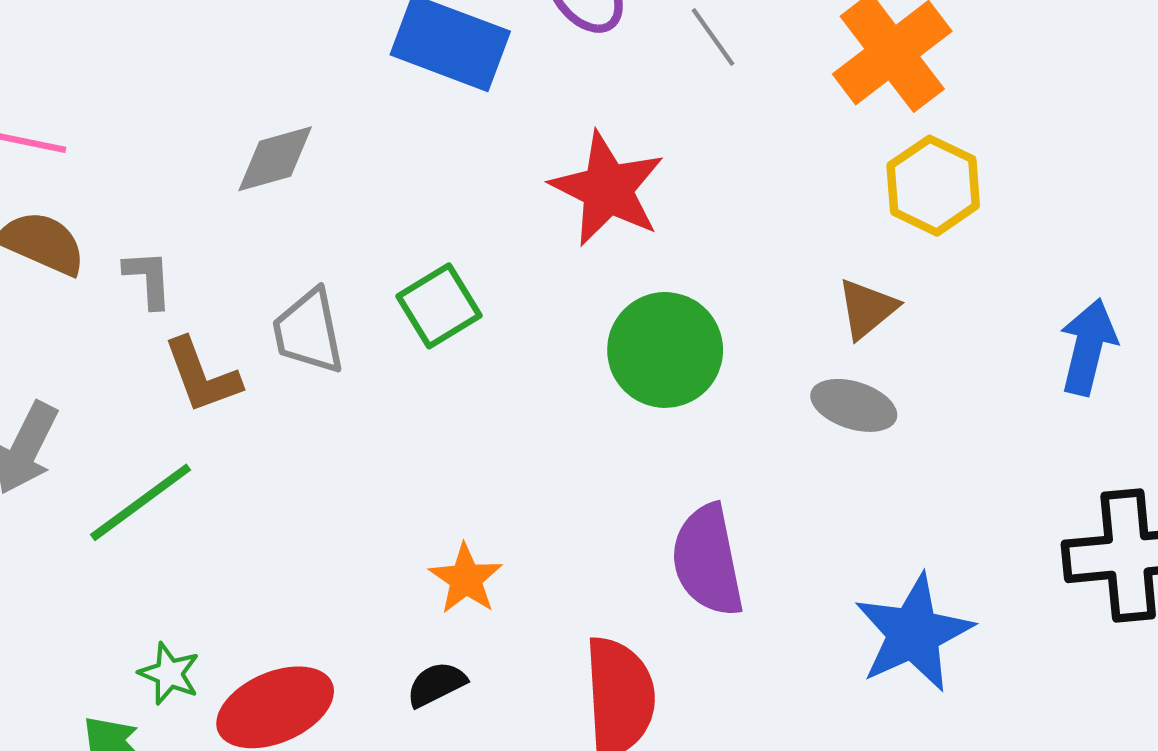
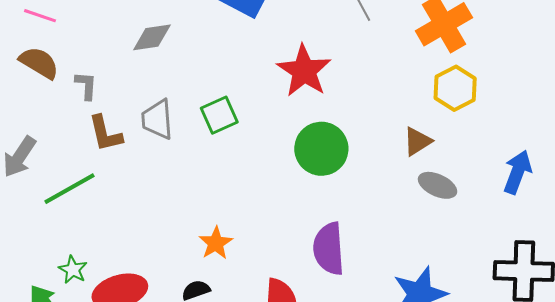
gray ellipse: (854, 405) -> (438, 185), moved

